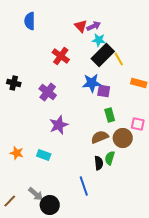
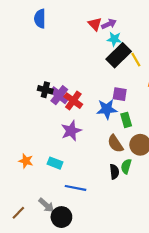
red cross: (61, 56) -> (73, 101), moved
black cross: (14, 83) -> (45, 90), moved
blue star: (92, 83) -> (107, 109), moved
brown semicircle: (100, 137) -> (115, 144), turned -102
blue line: (84, 186) -> (75, 188), moved, turned -60

